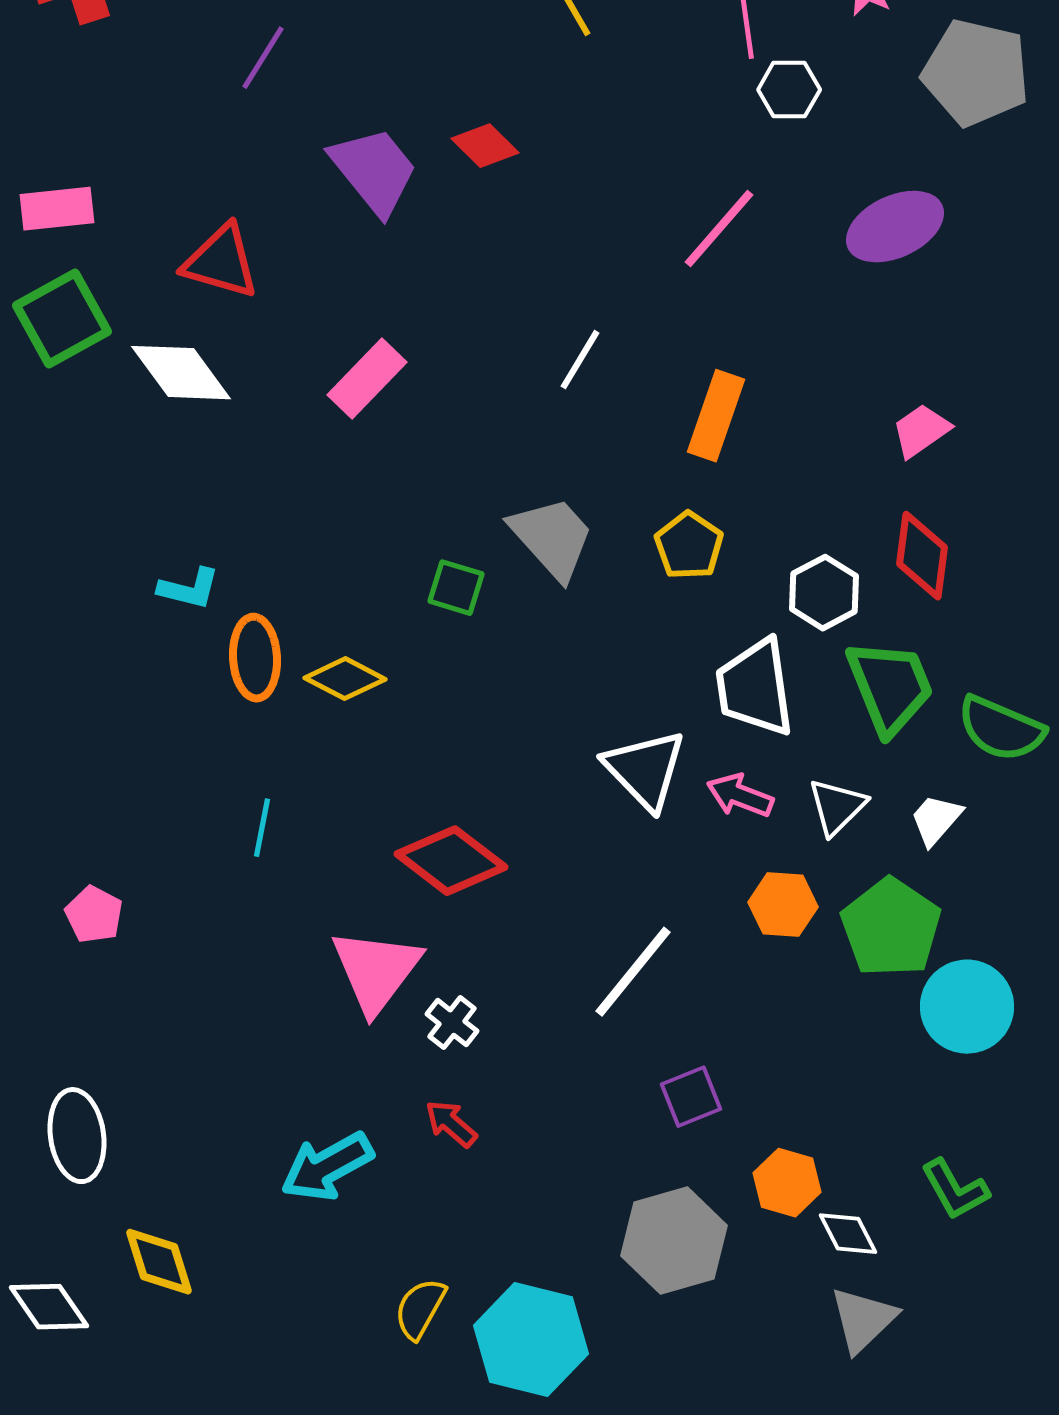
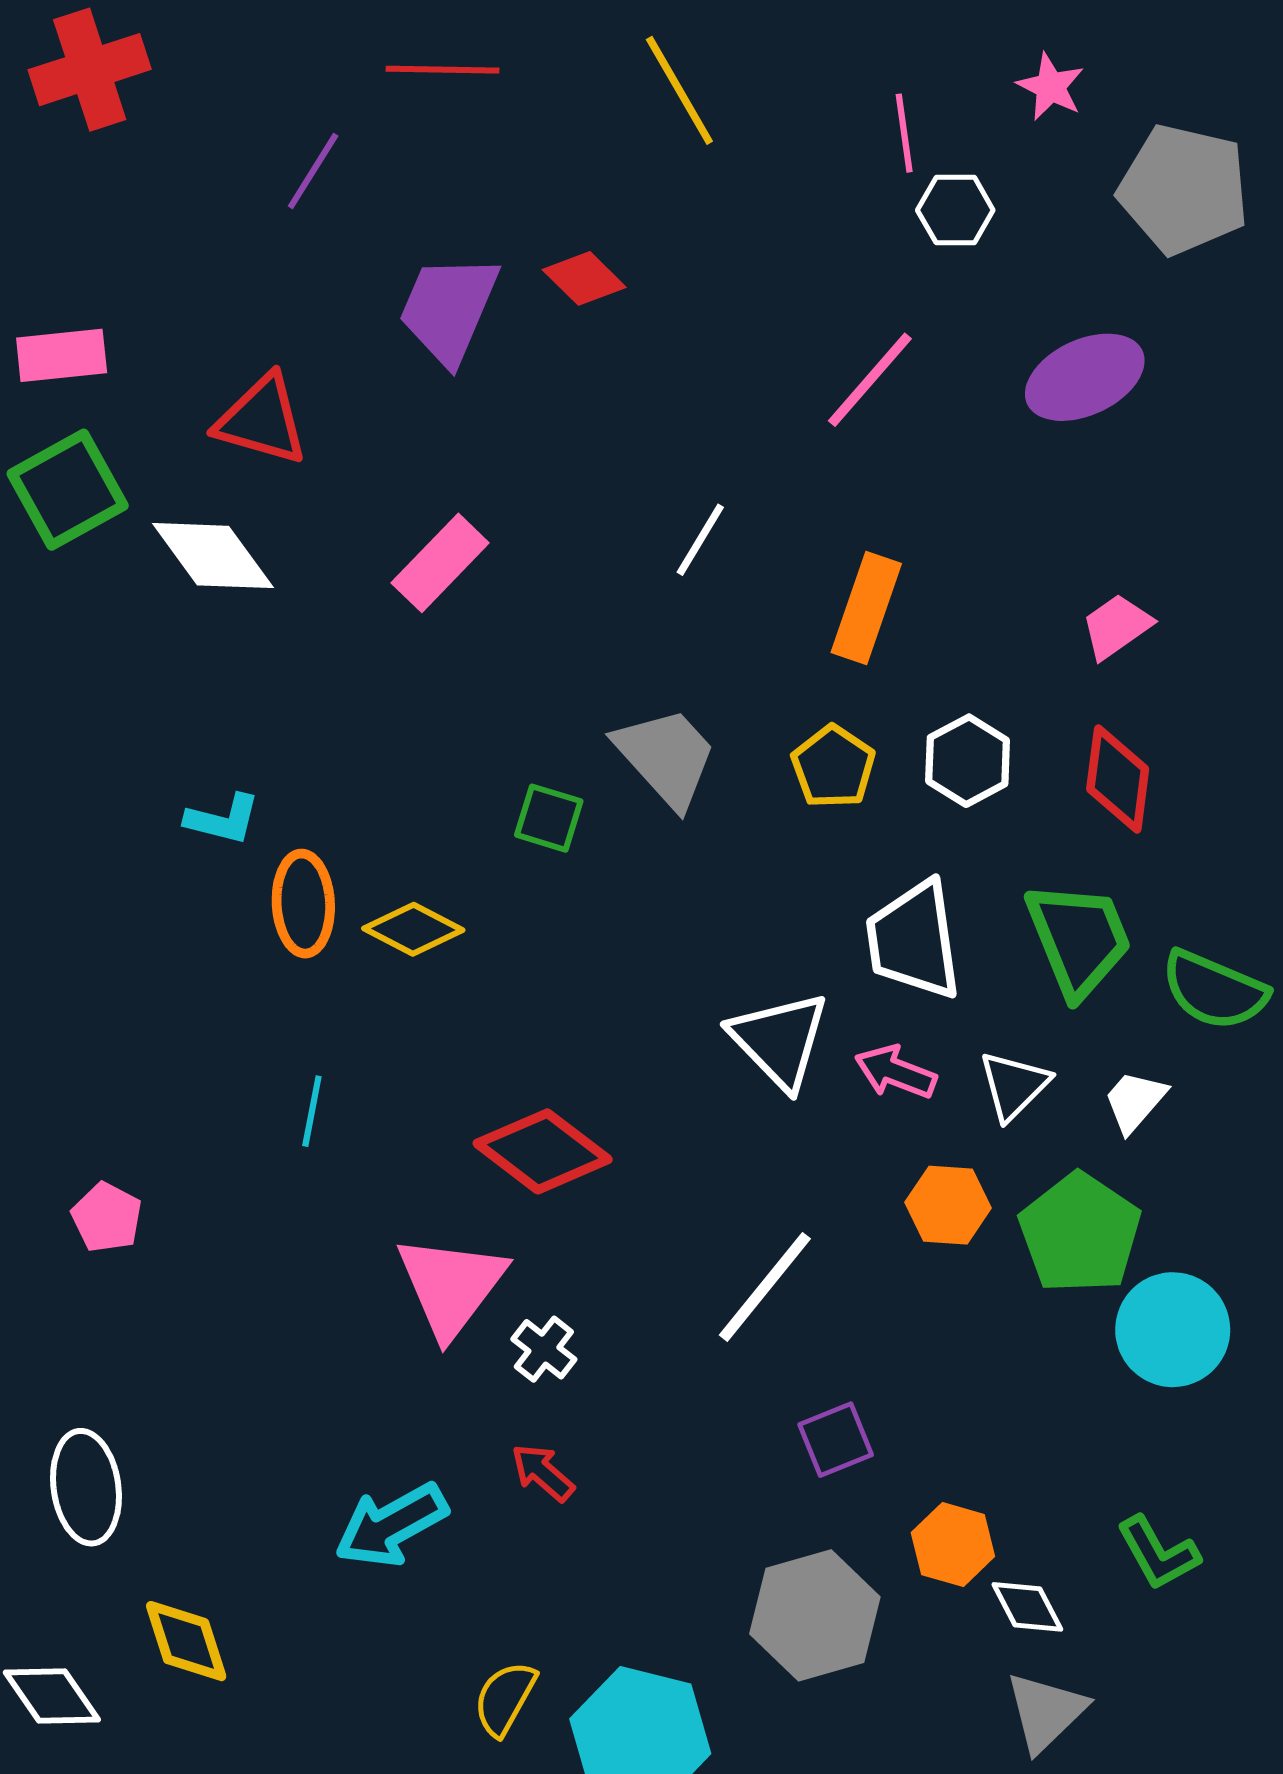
purple trapezoid: (374, 171) -> (449, 309), turned -118
white hexagon: (824, 593) -> (968, 761), moved

